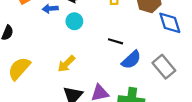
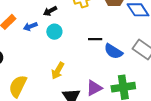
blue semicircle: (131, 60) -> (113, 51), turned 90

